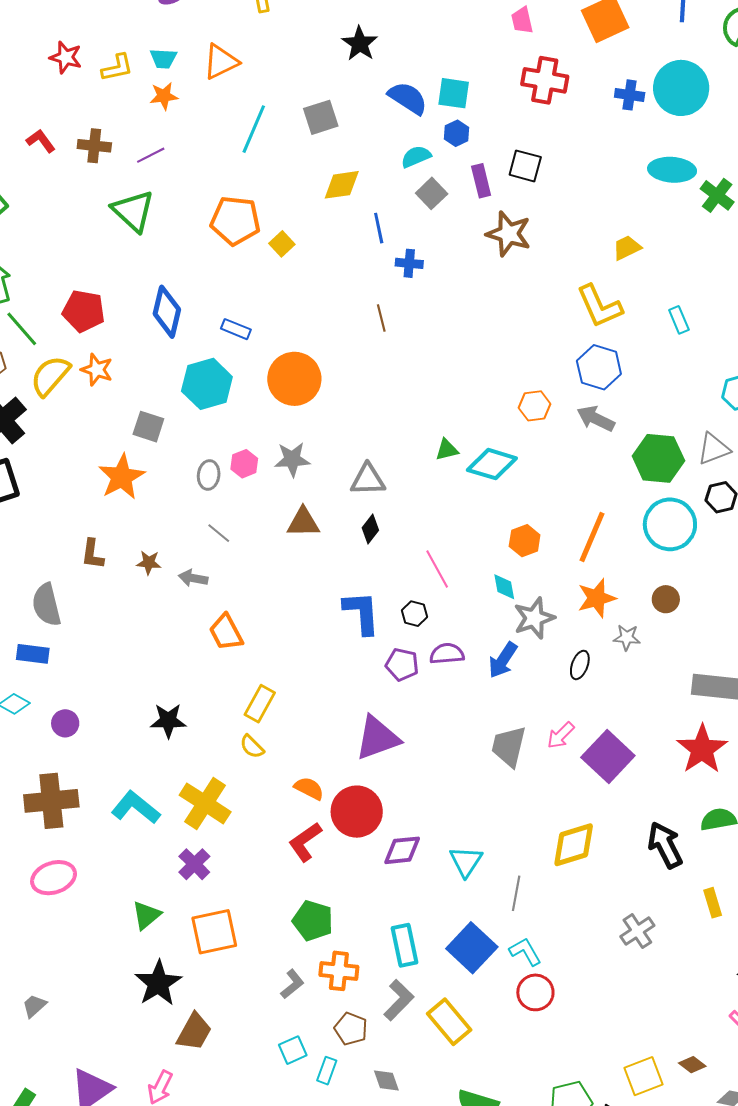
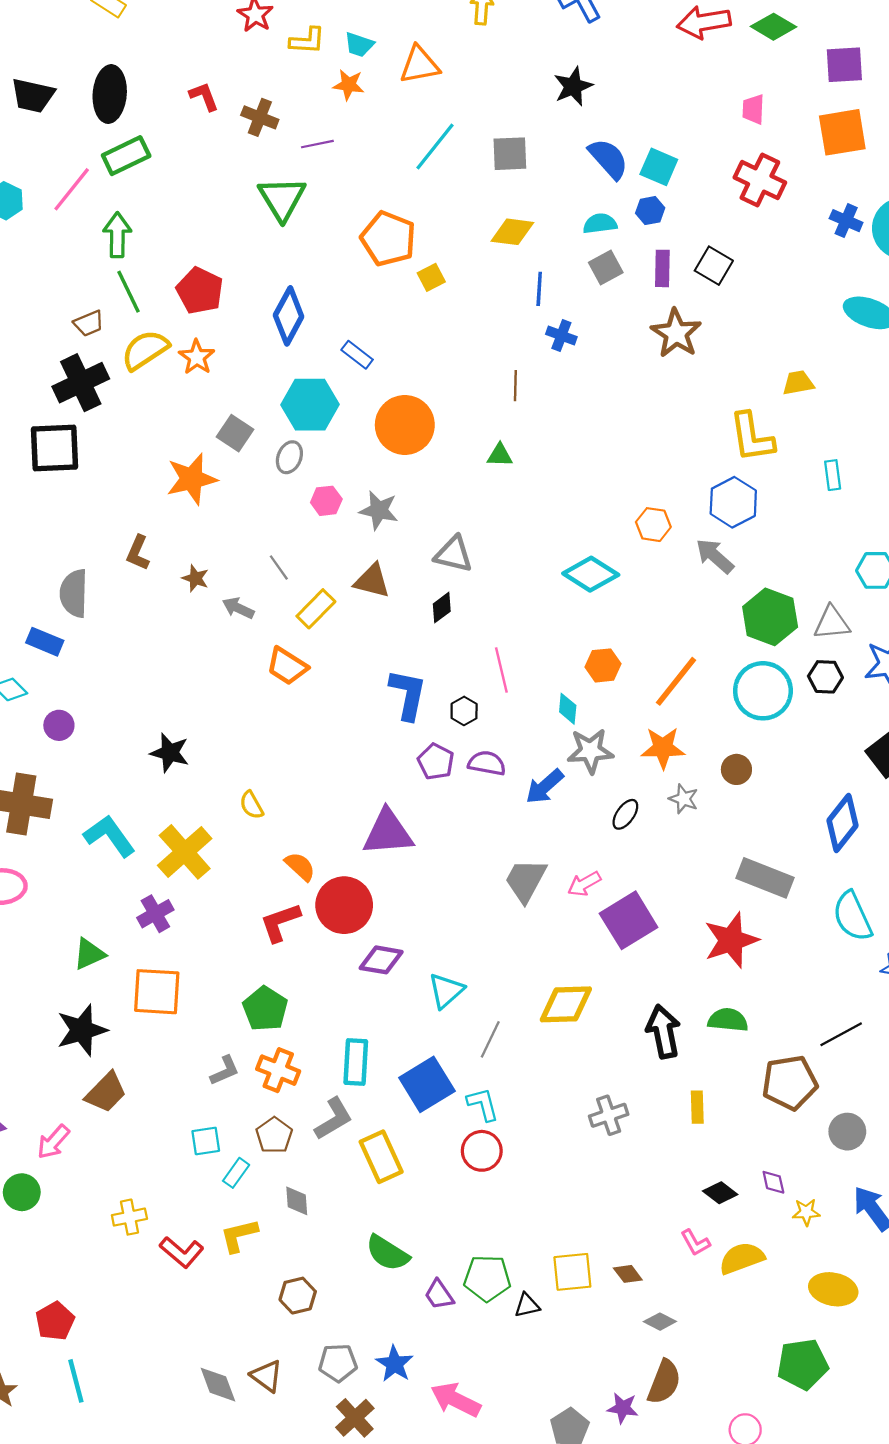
green triangle: (447, 450) -> (500, 455), moved
gray ellipse: (209, 475) -> (289, 457), moved
orange trapezoid: (226, 632) -> (287, 666), moved, turned -45
yellow rectangle: (260, 704) -> (316, 609), moved

